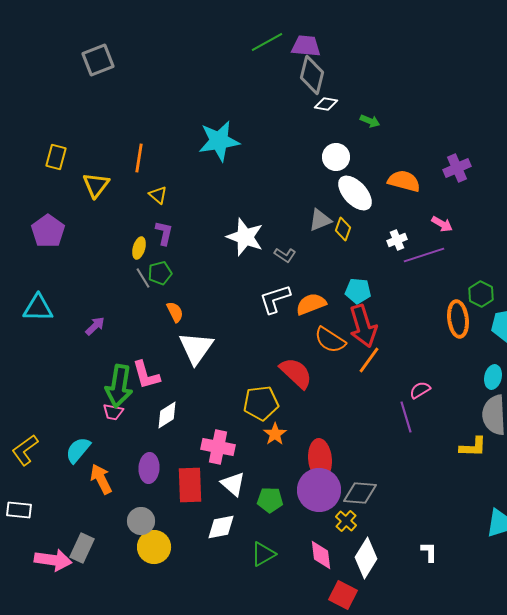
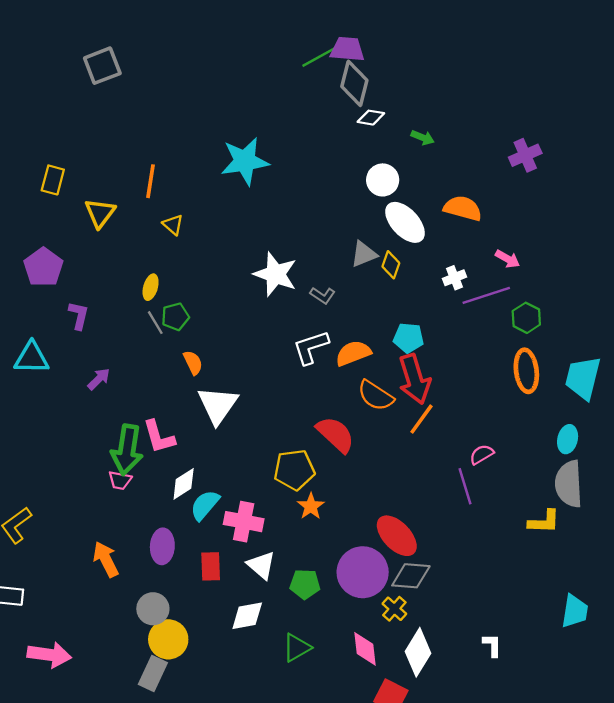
green line: (267, 42) -> (320, 56), moved
purple cross: (457, 168) -> (525, 155), moved
purple L-shape: (164, 233) -> (79, 315), moved
green hexagon: (481, 294) -> (526, 318), moved
cyan semicircle: (78, 450) -> (205, 505), moved
red ellipse: (320, 459) -> (397, 536), moved, turned -39
red rectangle: (190, 485) -> (211, 566), size x0.7
gray rectangle: (82, 548) -> (153, 674), moved

